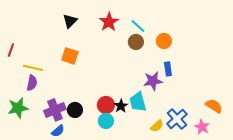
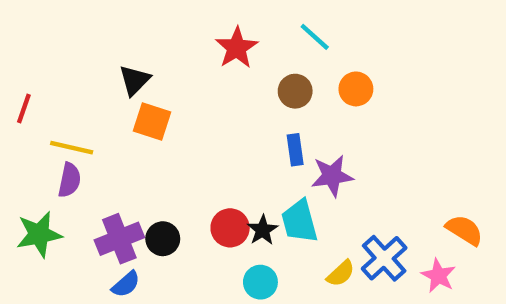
black triangle: (70, 21) -> (135, 80), moved
cyan line: (138, 26) -> (315, 37), moved
blue rectangle: (168, 69) -> (295, 150), moved
cyan circle: (106, 121) -> (260, 282), moved

